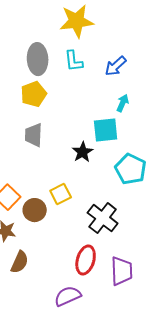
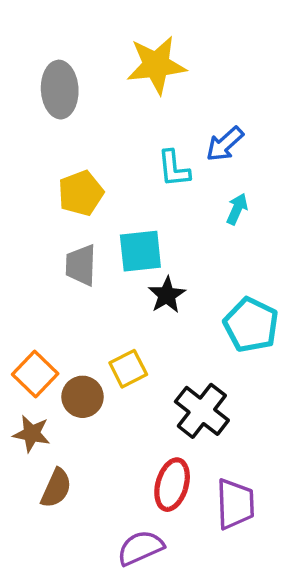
gray ellipse: (38, 59) -> (60, 90), moved
cyan L-shape: (74, 61) -> (174, 169), moved
cyan square: (106, 130) -> (140, 251), moved

